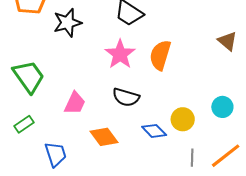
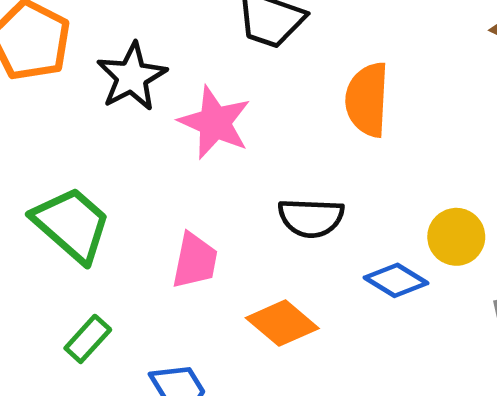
pink star: (120, 54) -> (215, 123), moved

